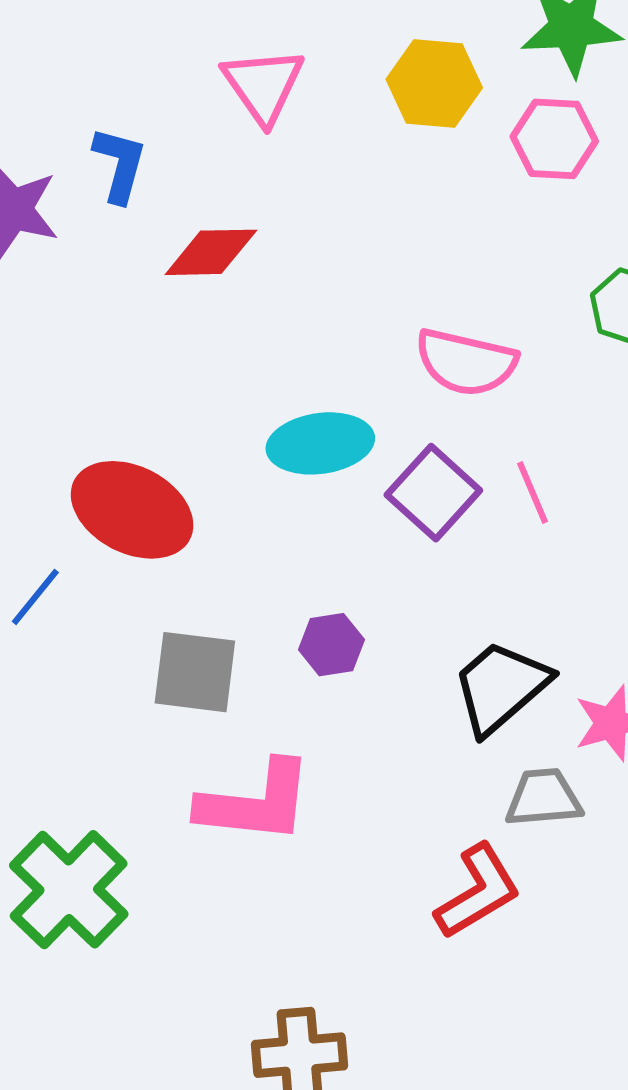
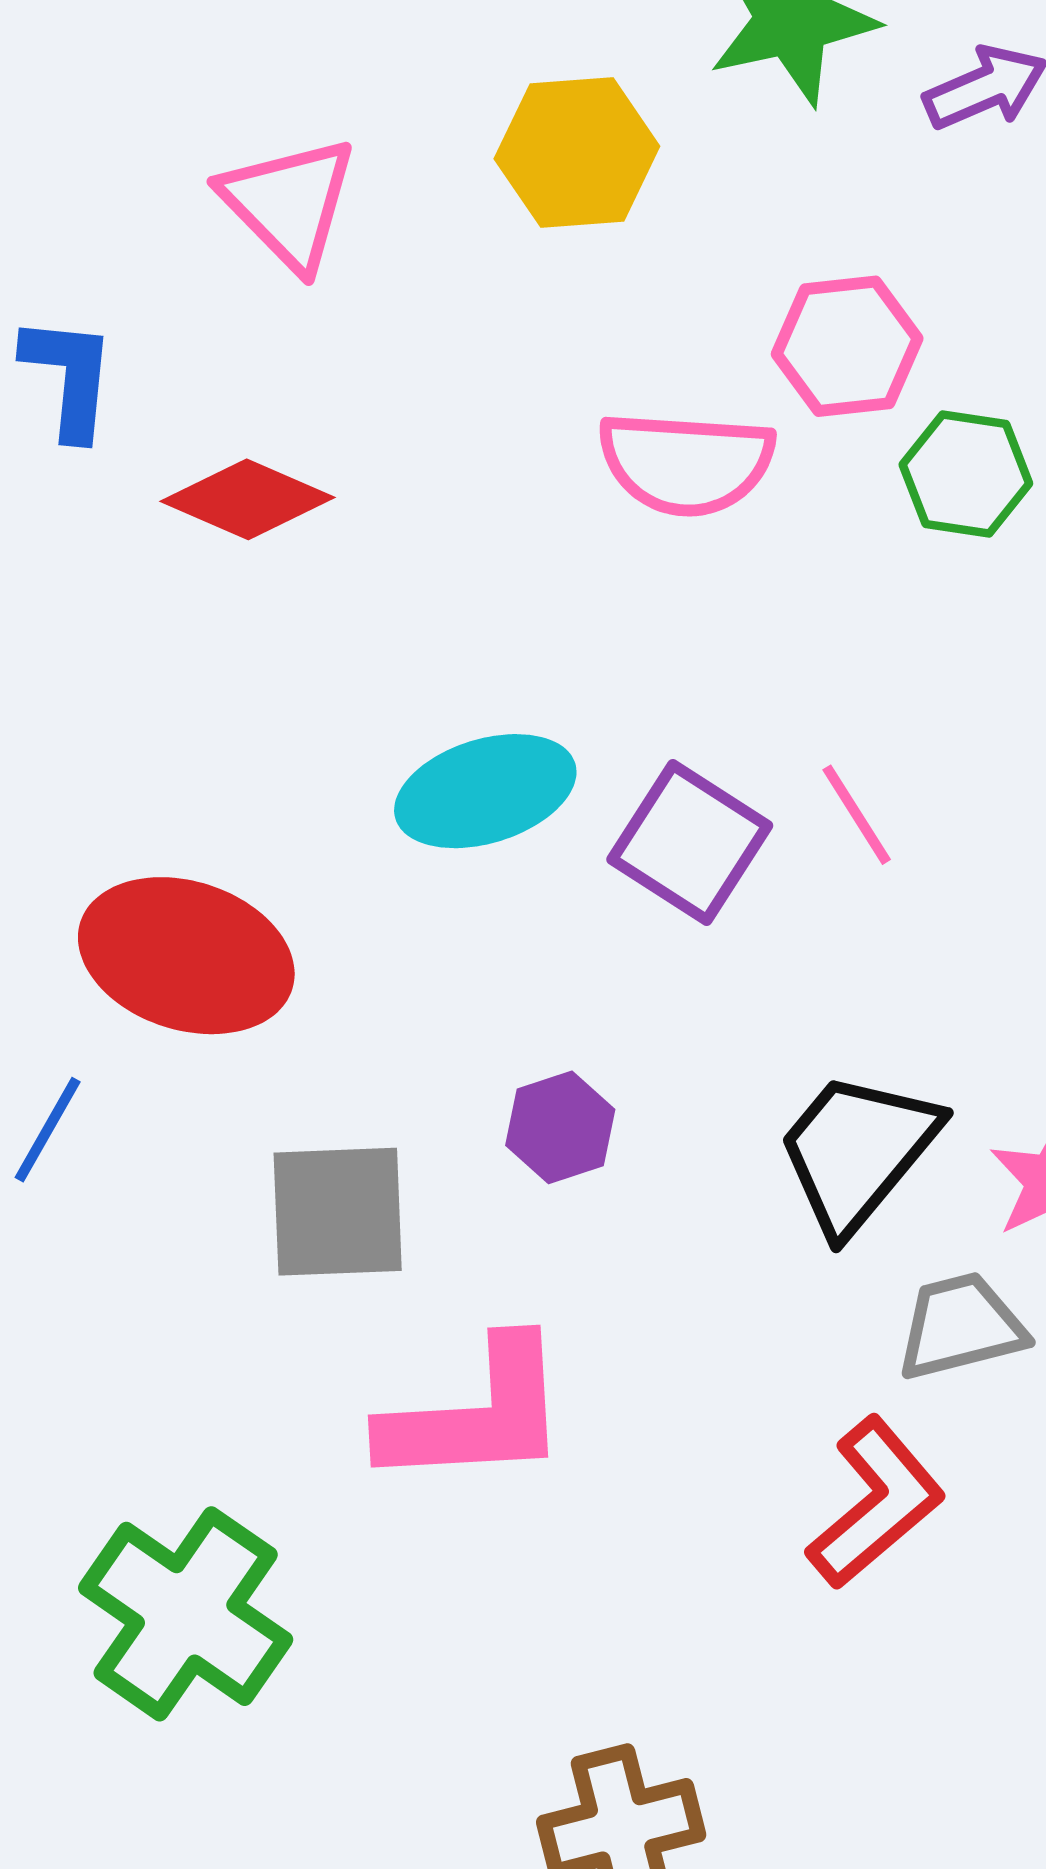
pink hexagon: (554, 139) -> (847, 346), moved
red diamond: (211, 252) -> (248, 499), turned 34
pink semicircle: (466, 362) -> (686, 463), moved

